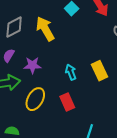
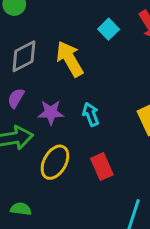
cyan arrow: (71, 72) -> (91, 114), moved

